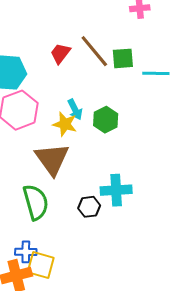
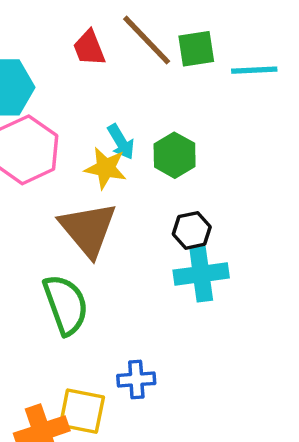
red trapezoid: (60, 53) -> (89, 48), turned -55
black hexagon: (89, 207) -> (192, 230), moved
blue cross: (26, 252) -> (136, 379), moved

